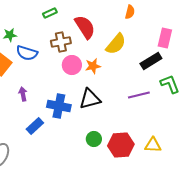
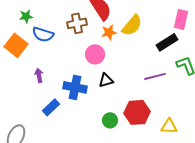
pink circle: (72, 65) -> (95, 54), moved
orange star: (93, 66) -> (109, 32), moved
black triangle: (90, 99) -> (106, 80), size x0.7
red hexagon: (121, 145) -> (137, 112), moved

